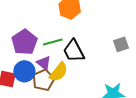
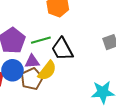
purple triangle: (44, 63) -> (32, 62), turned -42

